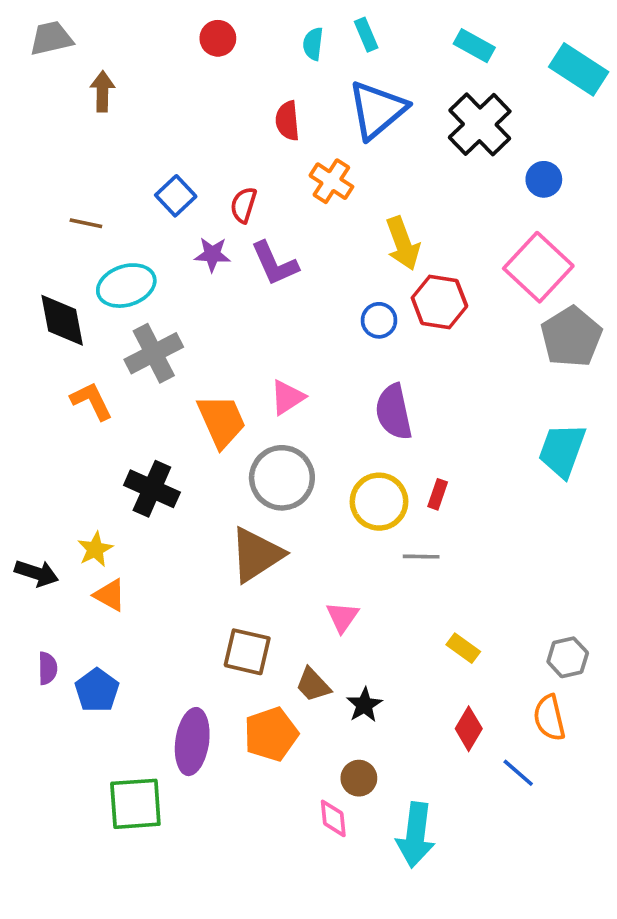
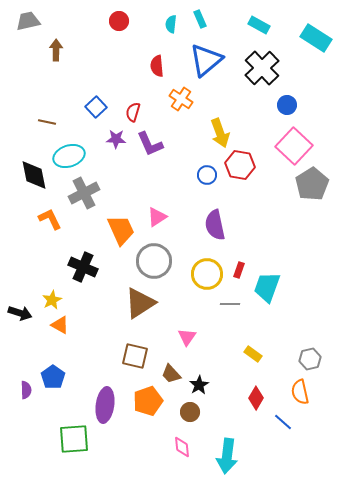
blue circle: (544, 179) -> (287, 105), moved
cyan trapezoid: (562, 450) -> (267, 287), moved
purple semicircle: (48, 668) -> (26, 390), moved
brown circle: (359, 778) -> (190, 412), moved

